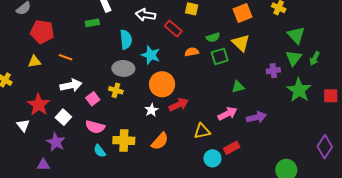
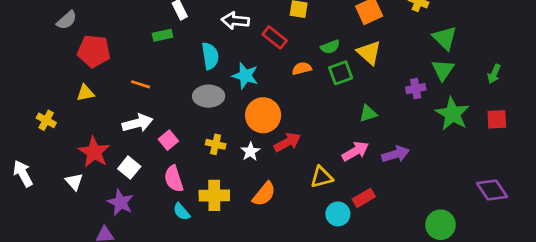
orange line: (66, 57) -> (140, 84), moved
green arrow: (315, 58) -> (494, 74), moved
yellow cross: (116, 90) -> (216, 144), moved
pink semicircle: (95, 127) -> (174, 179), turned 60
purple diamond: (325, 147) -> (492, 190), turned -65

